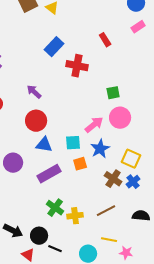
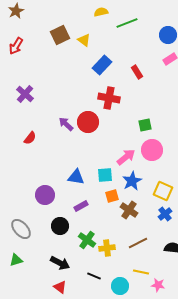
blue rectangle: (54, 47) -> (102, 65), moved
red circle: (36, 121) -> (88, 122), moved
purple rectangle: (49, 174) -> (81, 206), size x0.6
brown cross: (113, 179) -> (129, 210), moved
black arrow: (13, 231) -> (60, 263), moved
black circle: (39, 236) -> (60, 226), moved
black line: (55, 249) -> (94, 276), moved

